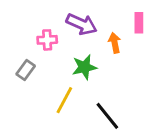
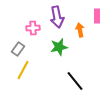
purple arrow: (82, 24) -> (57, 17), turned 55
yellow line: (64, 100) -> (23, 70), moved

